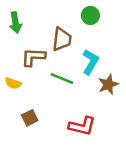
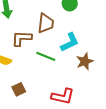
cyan L-shape: (90, 62) -> (70, 42), turned 35

